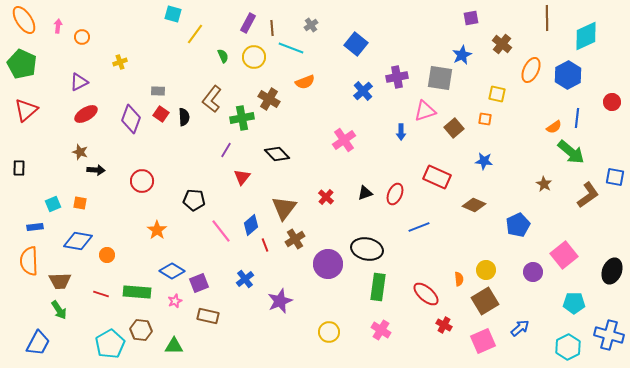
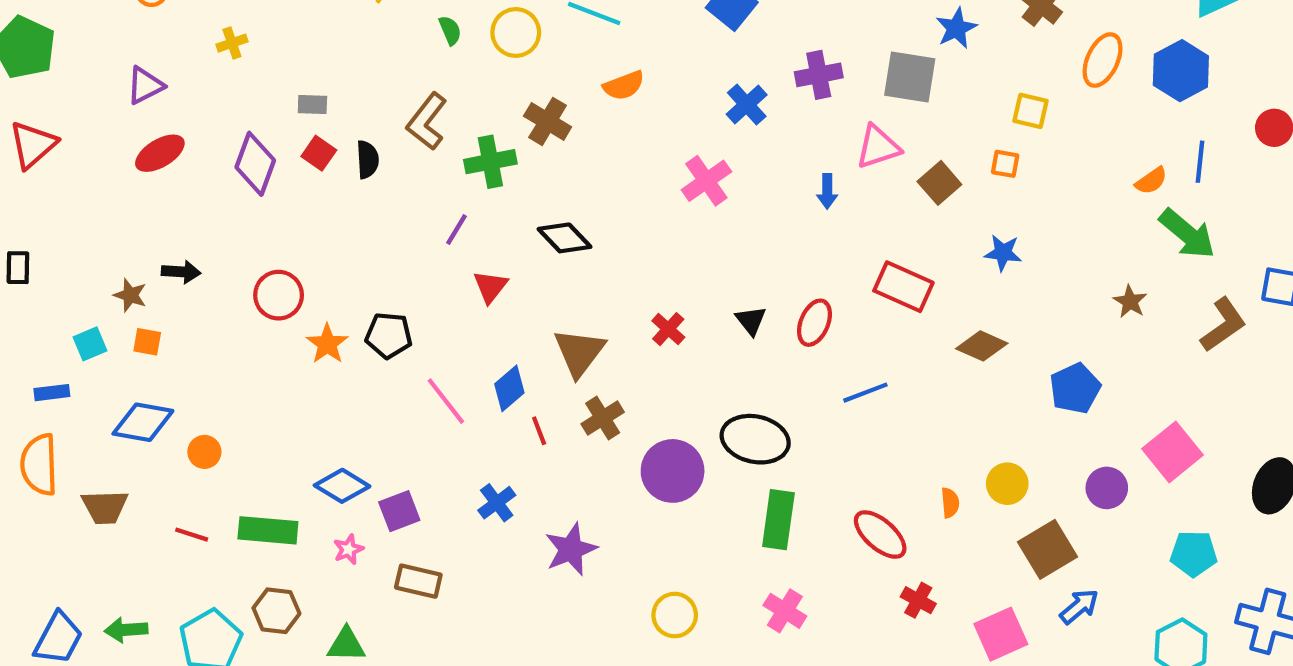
pink cross: (344, 140) -> (706, 181), moved
brown star: (80, 152) -> (130, 295), moved
black triangle: (365, 193) -> (751, 321), turned -49
orange star: (157, 230) -> (327, 344), moved
brown square: (485, 301) -> (1047, 549), moved
green arrow: (59, 310) -> (126, 630), moved, turned 120

